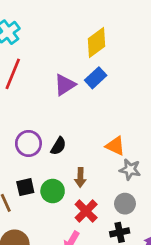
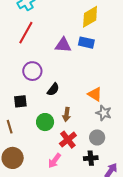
blue rectangle: (96, 78) -> (86, 43), turned 49
purple triangle: (65, 85) -> (63, 45), turned 30
purple circle: (28, 143) -> (32, 71), moved
black square: (25, 187) -> (20, 101), moved

